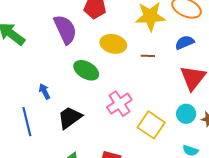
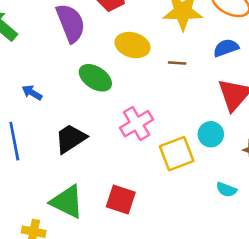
blue arrow: (44, 91) -> (32, 93), moved, turned -35
cyan circle: (186, 114) -> (211, 134), moved
yellow square: (151, 125) -> (177, 154), turned 32

